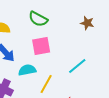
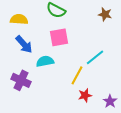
yellow line: (46, 84) -> (77, 75), moved

